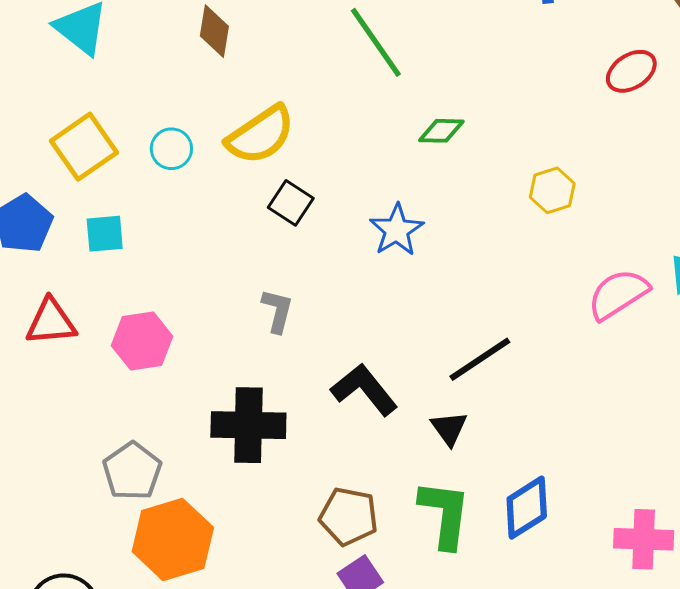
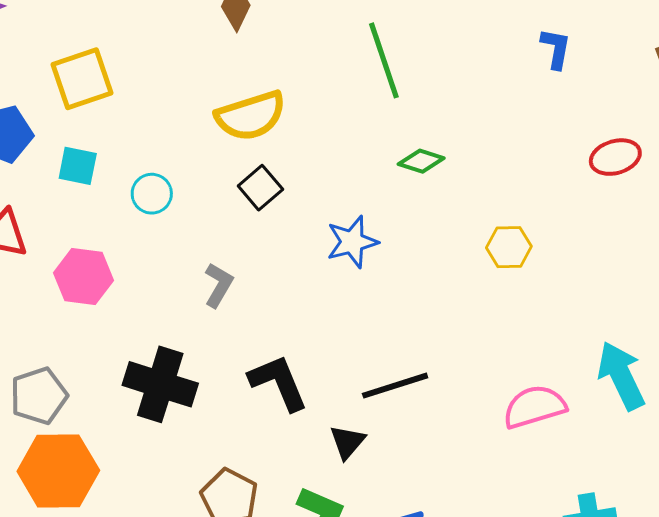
cyan circle: (171, 149) -> (152, 194), moved
pink semicircle: (618, 294) -> (534, 407), moved

